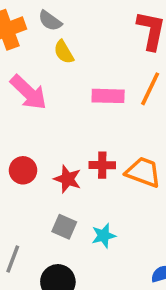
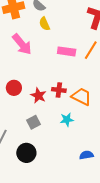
gray square: (64, 227) -> (34, 122), turned 32
cyan star: (104, 236) -> (67, 120), moved

